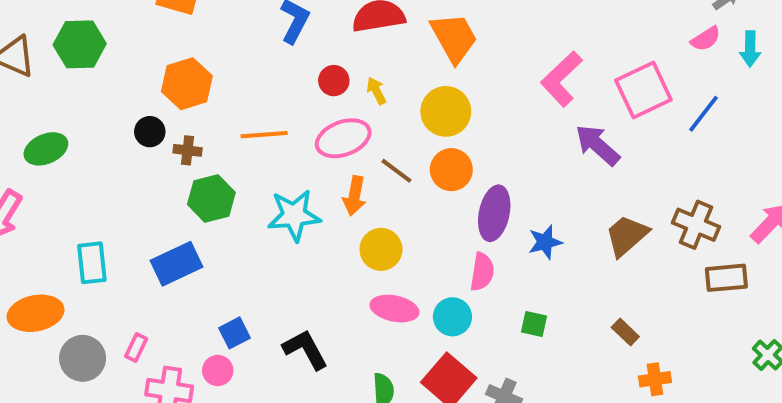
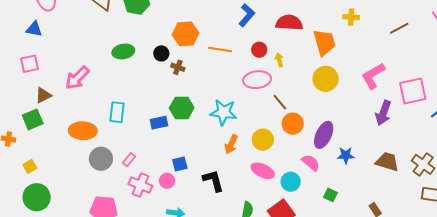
yellow circle: (446, 111) -> (326, 79), moved
orange line: (264, 135) -> (220, 50), moved
purple arrow: (597, 145) -> (383, 113), turned -125
green ellipse: (46, 149) -> (123, 51), moved
orange circle: (451, 170) -> (293, 124), moved
orange arrow: (354, 196) -> (231, 144), moved
green hexagon: (211, 198) -> (182, 108), moved
brown trapezoid: (627, 236) -> (387, 162), turned 45
blue rectangle: (177, 264) -> (159, 123), size x0.7
pink semicircle: (482, 272) -> (311, 163), turned -72

